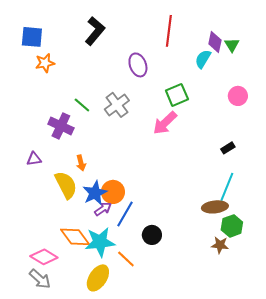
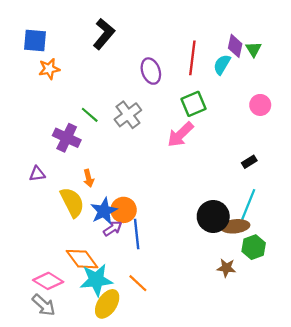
red line: (169, 31) -> (192, 58), moved
blue line: (125, 214) -> (137, 234), turned -36
black circle: (152, 235) -> (213, 216), moved, size x1.5
cyan star: (100, 242) -> (96, 280), moved
brown star: (220, 245) -> (226, 268), moved

